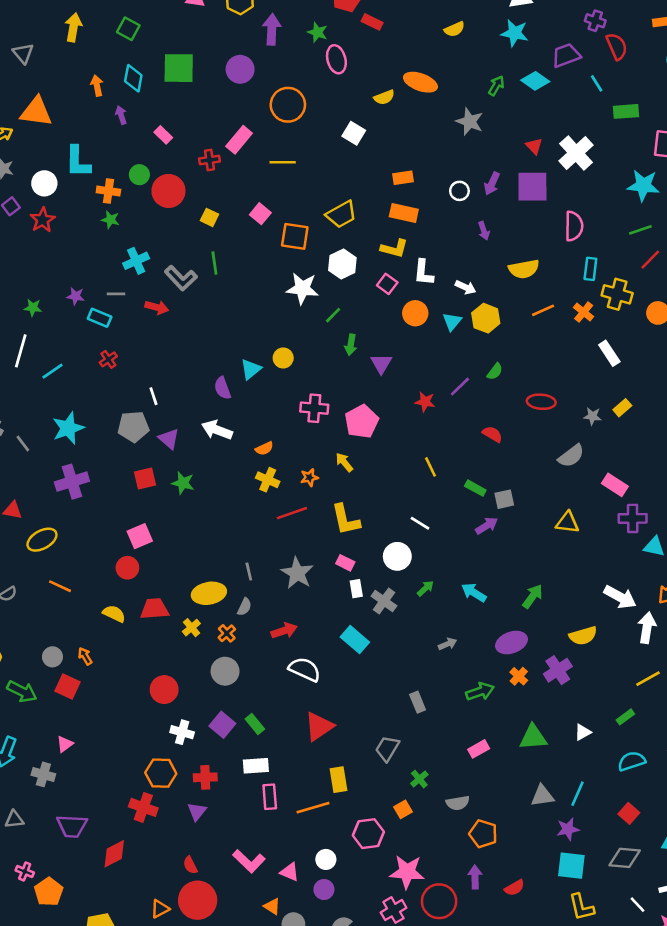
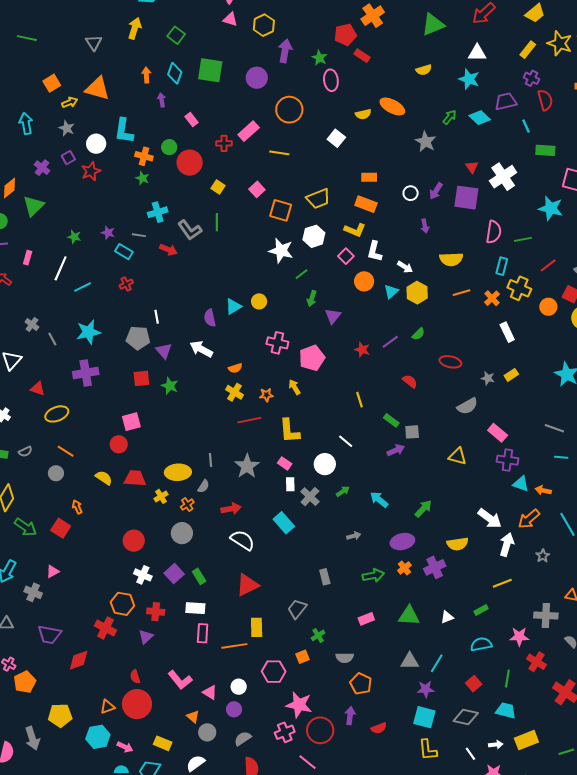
green line: (640, 230) -> (523, 239), moved
gray circle: (52, 657) -> (56, 473), moved

